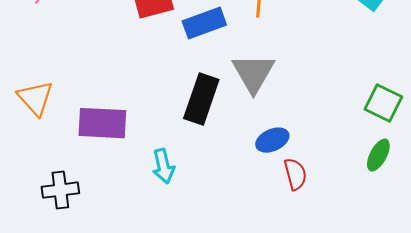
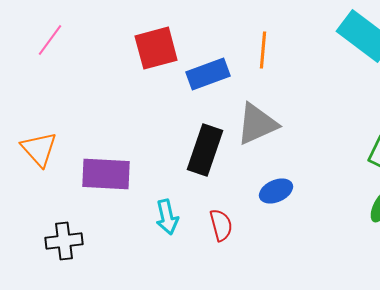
gray triangle: (253, 73) -> (257, 124), turned 36
red semicircle: (295, 174) -> (221, 225), moved

